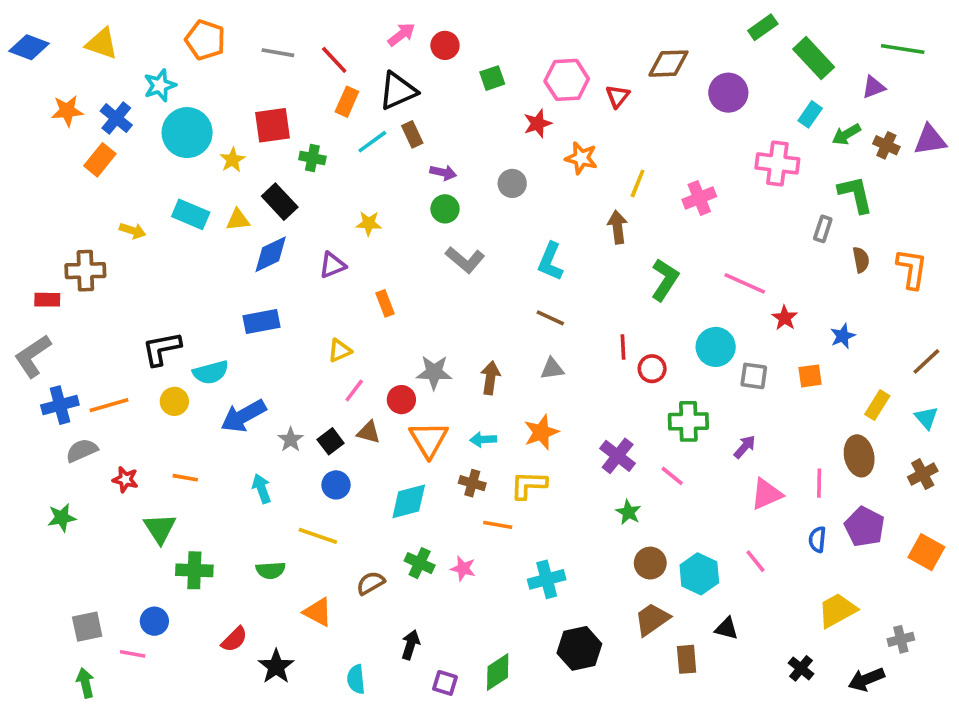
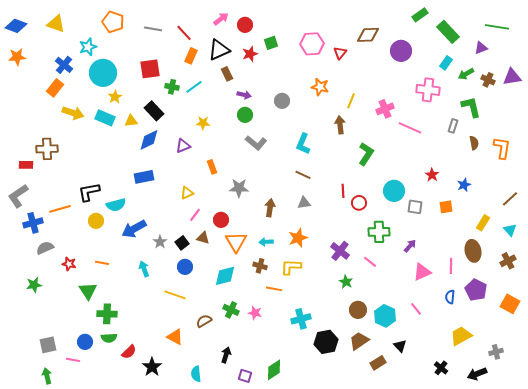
orange star: (67, 111) -> (17, 57), moved
red star: (538, 124) -> (250, 54), moved
cyan line: (372, 142) -> (194, 87), moved
yellow star: (232, 160) -> (115, 97), moved
yellow arrow: (133, 231) -> (73, 113), moved, size x1.5
pink line: (745, 283) -> (410, 128), moved
gray star: (434, 372) -> (239, 188), moved
orange line: (109, 405) -> (60, 209), moved
green semicircle: (271, 570) -> (109, 338), moved
black triangle: (727, 628) -> (400, 346), turned 32
black hexagon: (579, 648) -> (326, 342), moved
brown rectangle: (687, 659) -> (378, 363), turned 63

